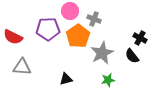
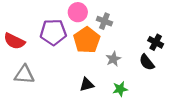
gray star: (102, 53) -> (113, 59), size x0.6
black triangle: (66, 79) -> (87, 85), moved

